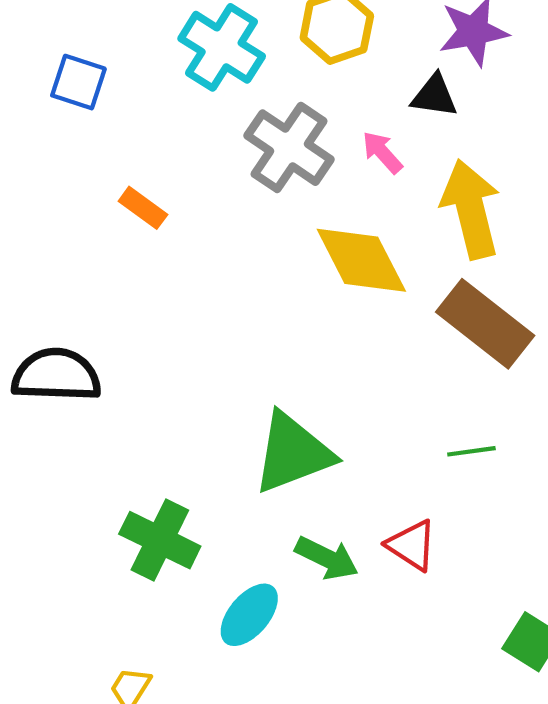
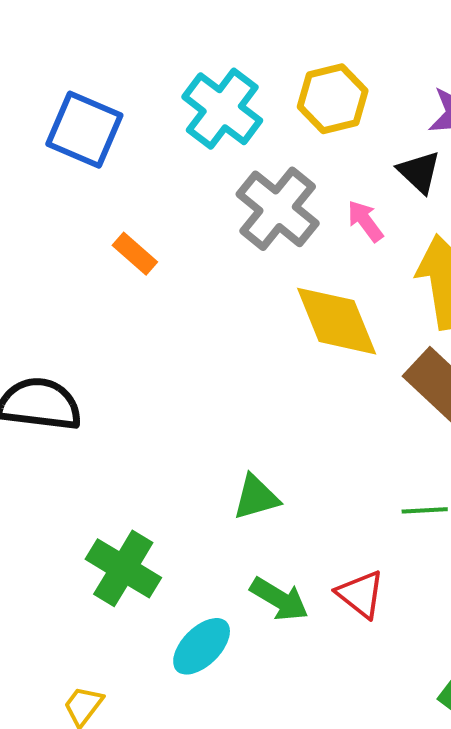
blue square: (78, 82) -> (84, 130), size x1.4
black triangle: (434, 96) -> (419, 172), turned 30
green triangle: (293, 453) -> (256, 497), size x0.6

